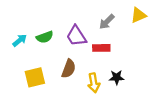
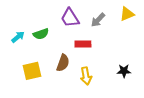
purple trapezoid: (76, 36) -> (70, 18), moved
red rectangle: (101, 48) -> (83, 44), moved
black star: (117, 77) -> (124, 71), moved

